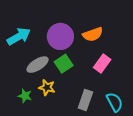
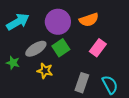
green star: (25, 96) -> (13, 63), moved

